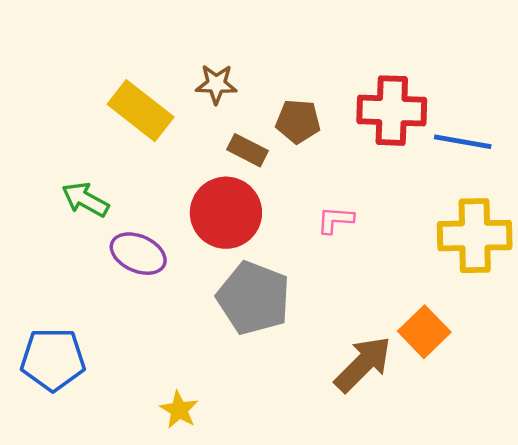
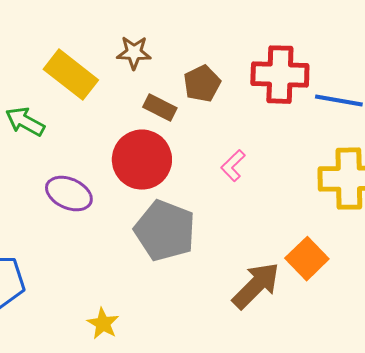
brown pentagon: (298, 121) -> (202, 84), turned -30
green arrow: (85, 199) -> (25, 122), moved
pink L-shape: (335, 220) -> (233, 166), turned -48

